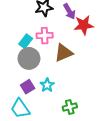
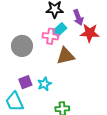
cyan rectangle: (26, 41) -> (60, 30), moved
gray circle: (29, 58) -> (22, 46), moved

